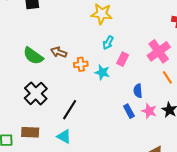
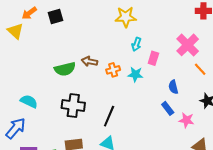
green semicircle: (33, 56) -> (65, 69), turned -40
black cross: (36, 93) -> (73, 105), turned -30
pink star: (149, 111) -> (186, 120), moved

